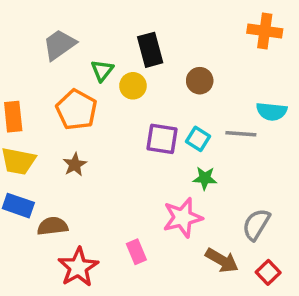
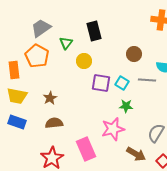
brown circle: (200, 81) -> (134, 54), moved
yellow circle: (133, 86) -> (84, 61), moved
orange pentagon: (76, 110) -> (37, 56), moved
brown semicircle: (53, 226) -> (54, 123), moved
pink rectangle: (136, 252) -> (86, 149), size x1.6

